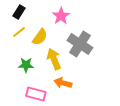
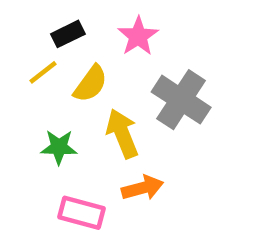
black rectangle: (19, 12) -> (68, 34), moved, turned 32
orange arrow: (63, 83) -> (143, 188), turned 150

